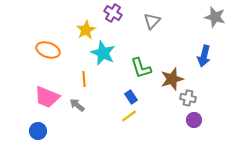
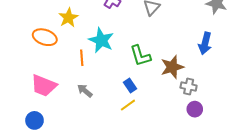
yellow star: (86, 30) -> (68, 18), moved
orange line: (84, 79) -> (82, 58), moved
gray arrow: (77, 105) -> (85, 91), moved

